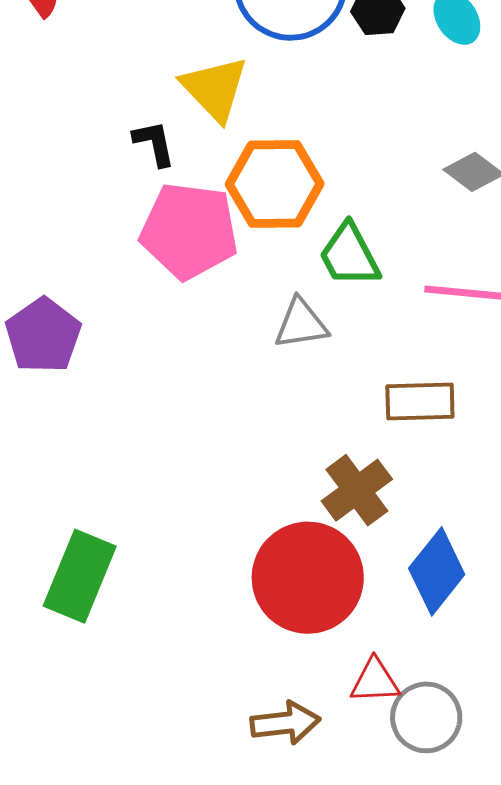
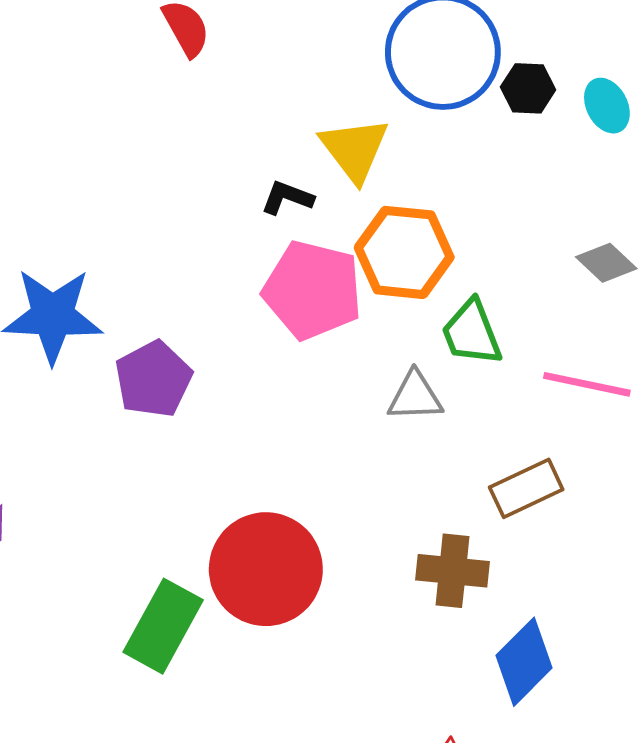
black L-shape: (154, 143) -> (287, 198), turned -64
brown rectangle: (420, 402) -> (526, 488), turned -30
brown cross: (357, 490) -> (452, 571), turned 36
red circle: (308, 578) -> (266, 569), moved

